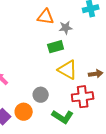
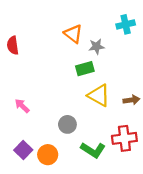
orange triangle: (46, 17) -> (73, 34), turned 30
red cross: (83, 97) -> (124, 138), moved
orange circle: (24, 112) -> (48, 155), moved

